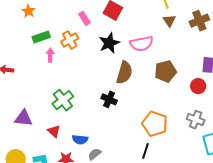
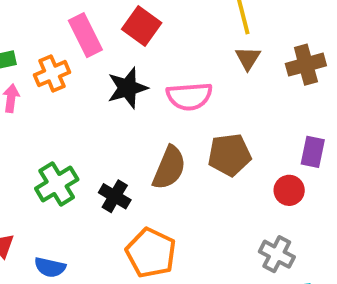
pink rectangle: (85, 18) -> (85, 35), size x1.5
brown semicircle: (124, 73) -> (169, 168), moved
green cross: (63, 100) -> (57, 184), moved
orange pentagon: (155, 124) -> (151, 253), moved

